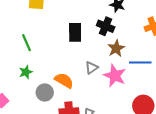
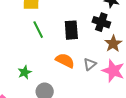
green line: (27, 43) -> (38, 30), moved
orange semicircle: (64, 80) -> (65, 61), moved

